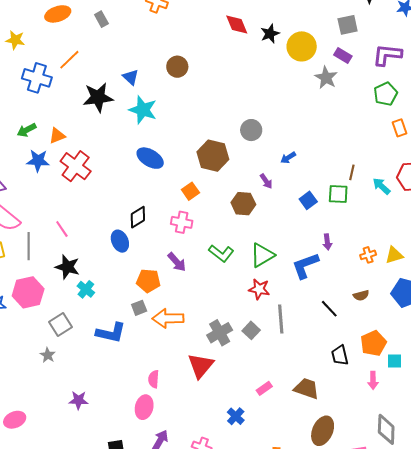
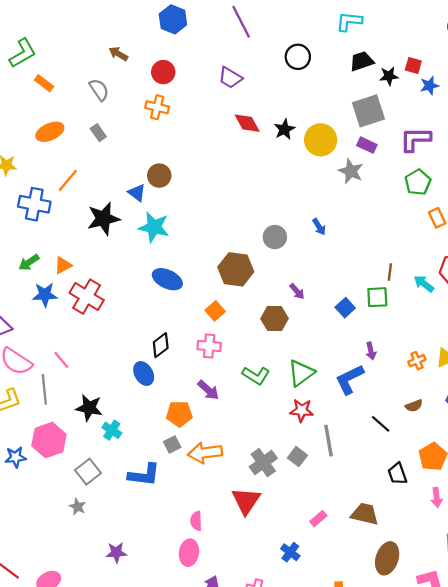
gray square: (348, 25) -> (368, 111), size x1.4
brown circle: (177, 67) -> (159, 176), moved
blue arrow: (288, 158) -> (319, 227), moved, turned -84
pink line: (62, 229) -> (61, 360), moved

